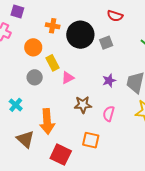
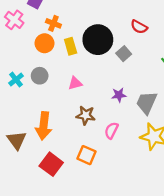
orange cross: (53, 26) -> (53, 23), moved
gray square: (106, 43) -> (124, 54), turned -32
yellow rectangle: (53, 63) -> (71, 46), moved
cyan cross: (16, 105) -> (16, 80), moved

